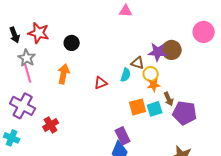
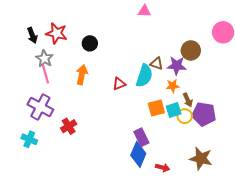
purple star: (158, 52) -> (177, 66), moved
yellow circle: (151, 74) -> (185, 116), moved
cyan semicircle: (126, 75) -> (144, 76), size x1.6

